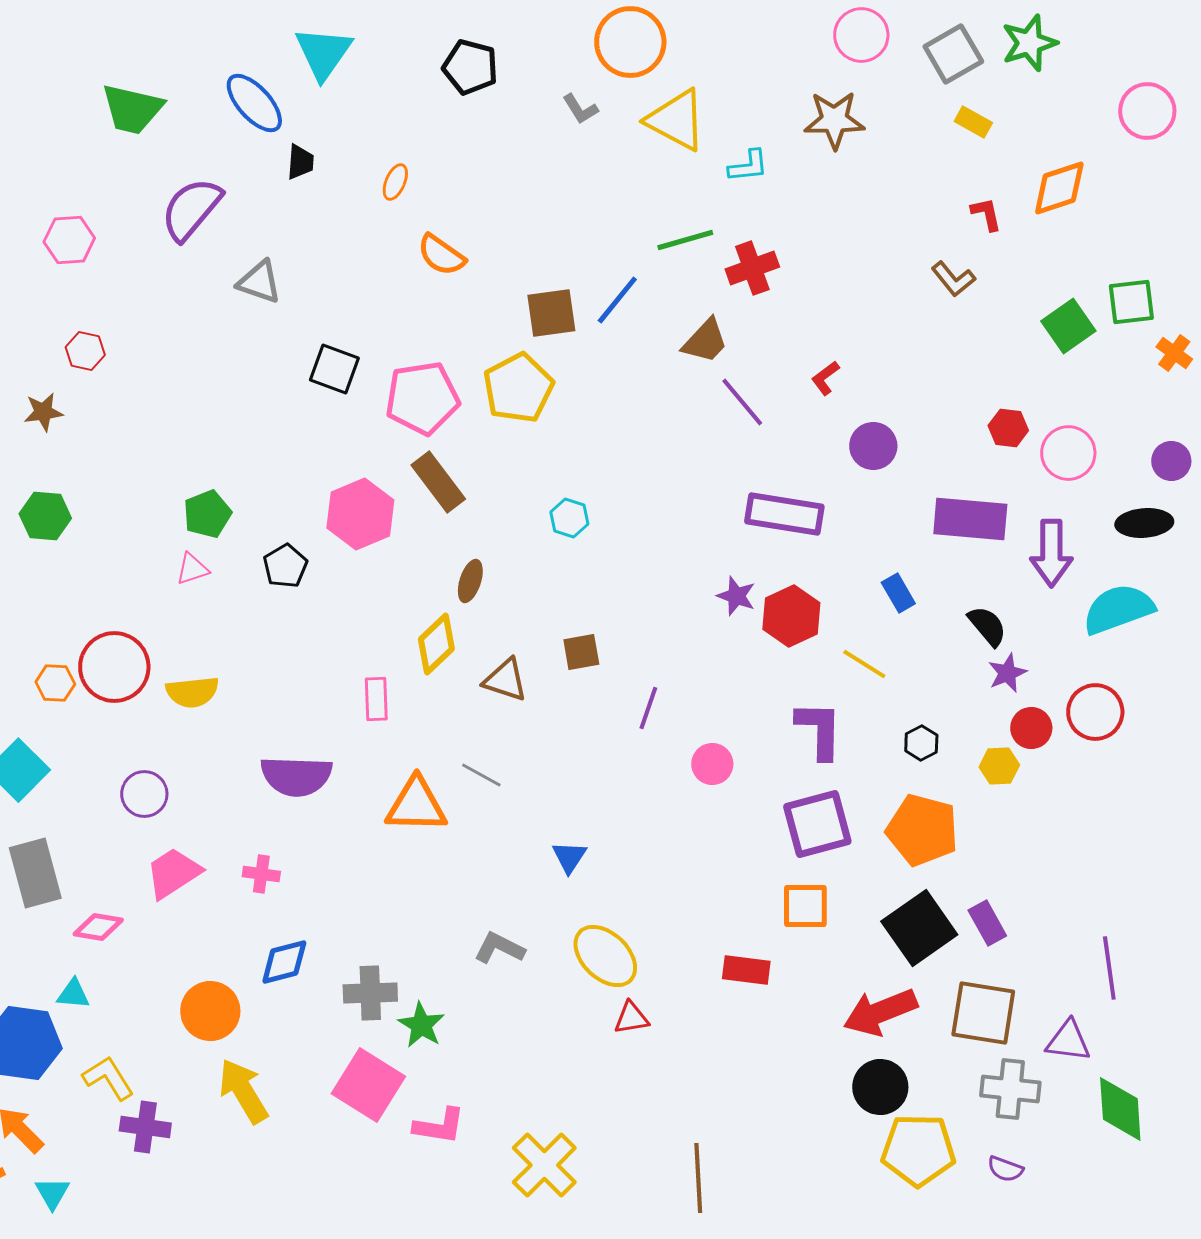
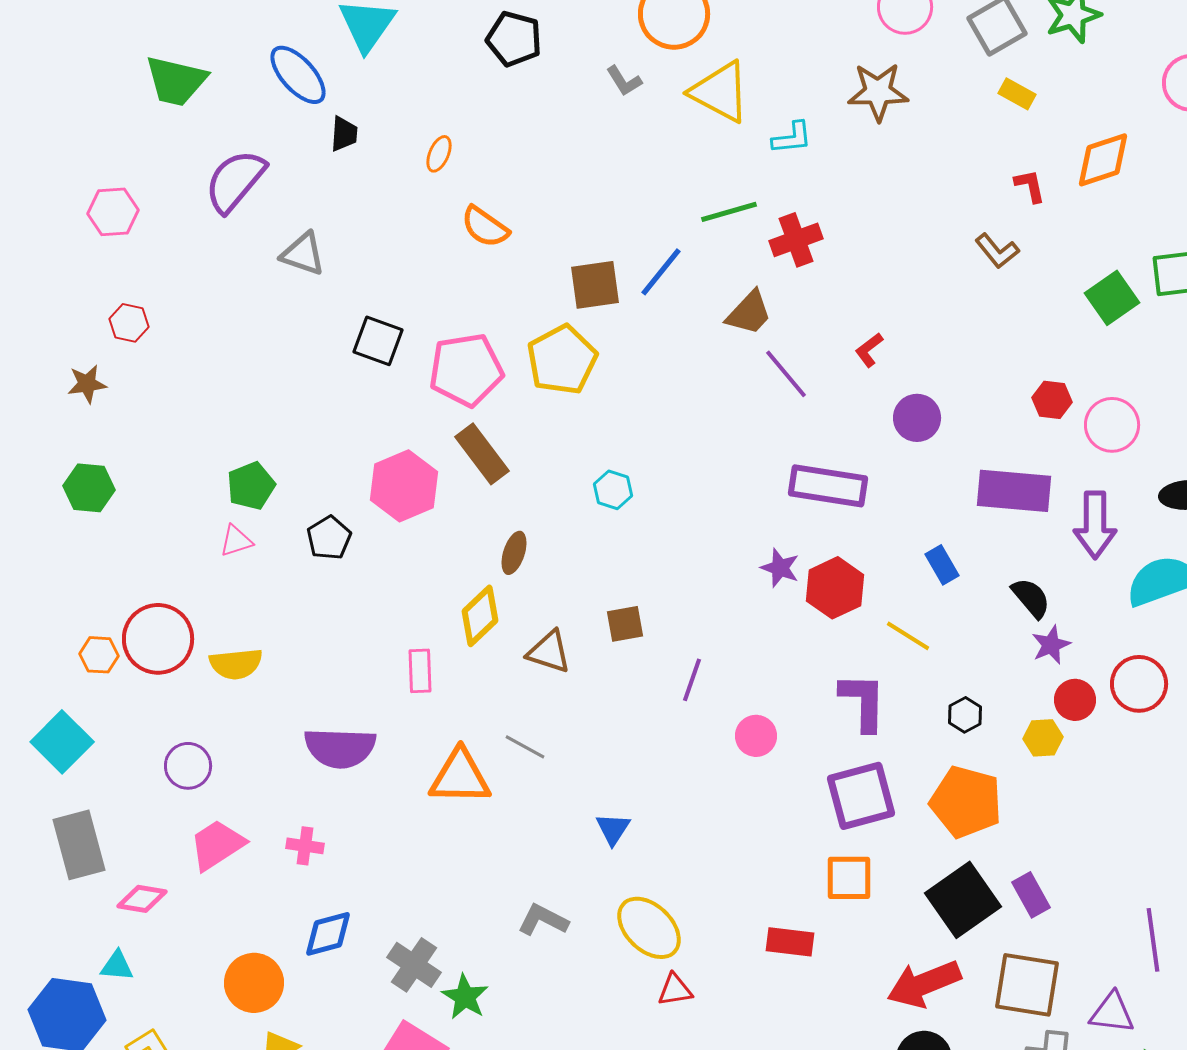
gray cross: (370, 993) -> (414, 965), turned 36

